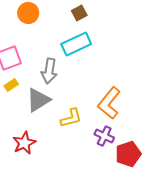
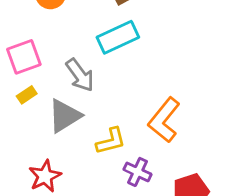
gray arrow: (49, 71) -> (80, 75), turned -45
purple cross: (104, 136) -> (138, 172), moved

